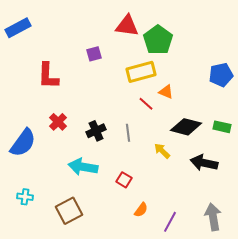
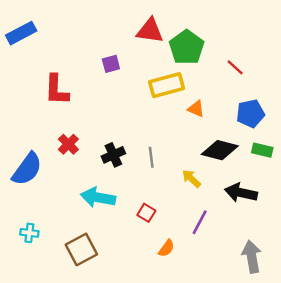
blue pentagon: (221, 75) -> (250, 113), moved
red line: (146, 104) -> (235, 67), moved
purple line: (170, 222) -> (200, 222), moved

